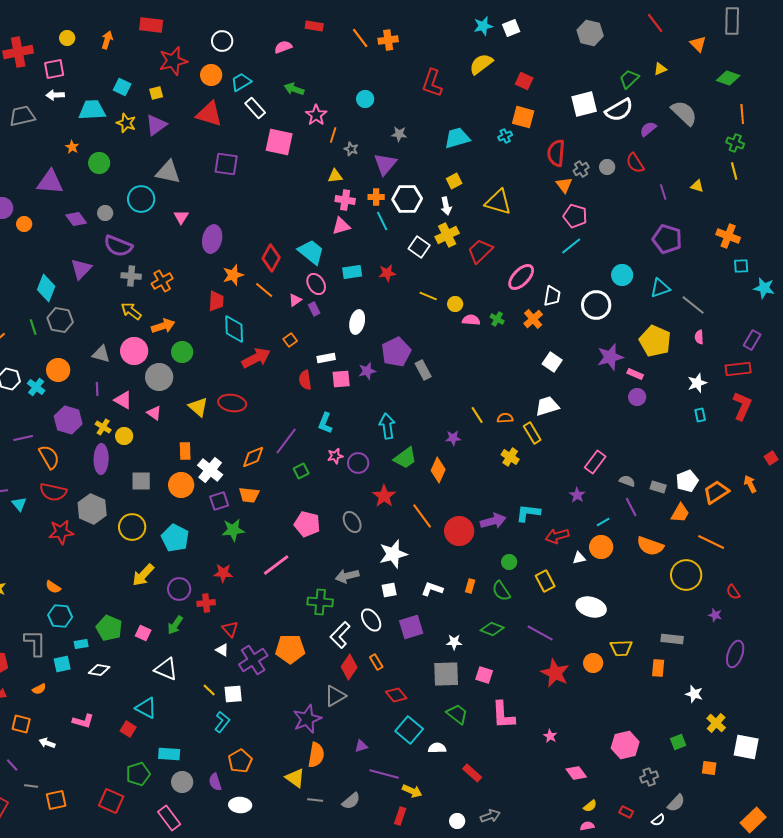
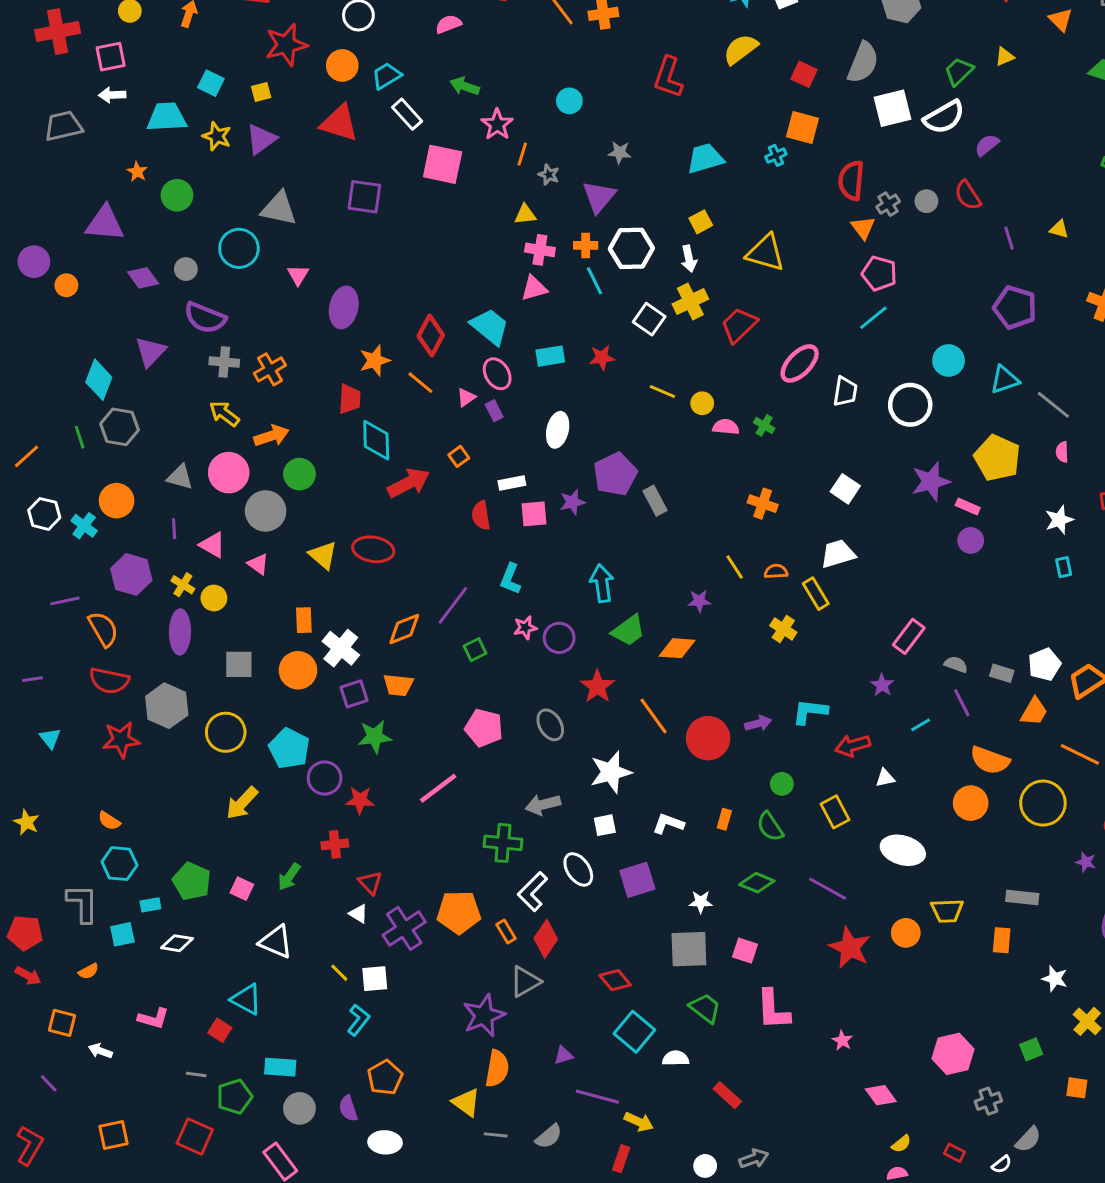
gray semicircle: (684, 113) -> (863, 63), moved, turned 68
orange cross: (533, 319) -> (763, 504), moved, turned -30
orange diamond: (438, 470) -> (677, 648), turned 70
cyan triangle: (19, 504) -> (50, 738), moved
purple arrow: (493, 521) -> (758, 723), size x0.7
orange circle: (601, 547) -> (971, 803), moved
purple circle: (179, 589) -> (325, 778), moved
orange rectangle: (376, 662) -> (506, 931), moved
gray line: (31, 786) -> (196, 1074), moved

